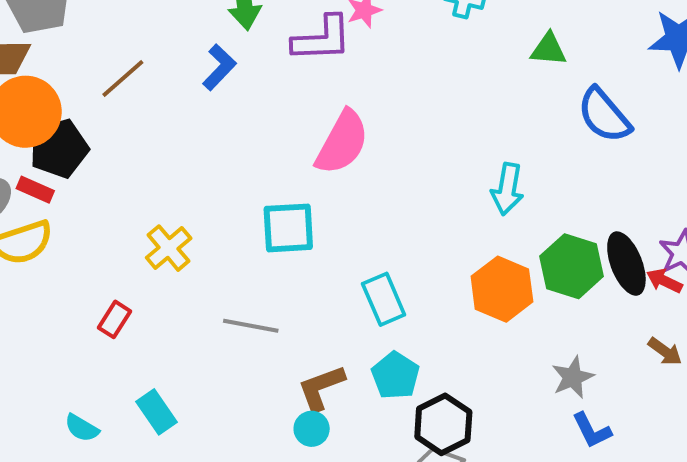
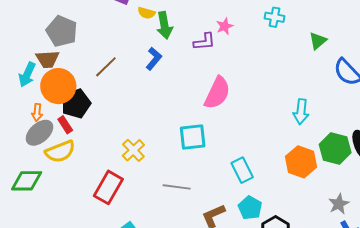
purple L-shape: (322, 39) -> (204, 42), size x0.7
green triangle: (548, 49) -> (318, 41), turned -42
red rectangle: (35, 190) -> (65, 125), turned 36
red rectangle: (115, 319) -> (108, 187), size x1.8

